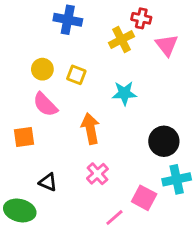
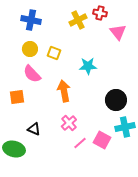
blue cross: (68, 20) -> (31, 20), moved
yellow cross: (122, 40) -> (78, 20), moved
pink line: (114, 218) -> (80, 143), moved

